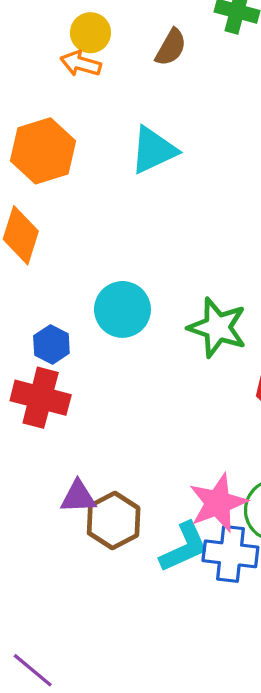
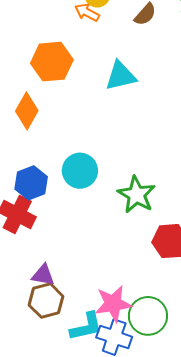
blue hexagon: (51, 345) -> (31, 183), size x1.4
purple triangle: (78, 497) -> (43, 275), moved

